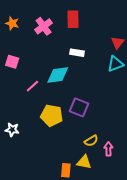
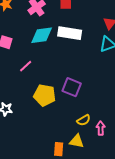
white rectangle: (77, 53) -> (70, 33), size x1.6
cyan diamond: (58, 75) -> (42, 35), moved

